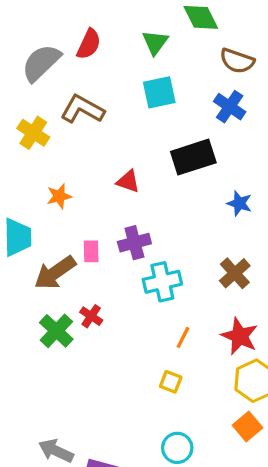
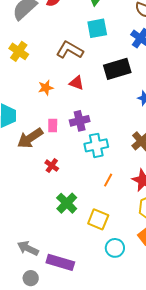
brown L-shape: (82, 109) -> (70, 50), moved
orange star: (59, 196) -> (46, 88), moved
green cross: (56, 331) -> (67, 203), moved
yellow square: (171, 382) -> (98, 219), moved, size x1.5
cyan circle: (177, 448) -> (115, 248), moved

